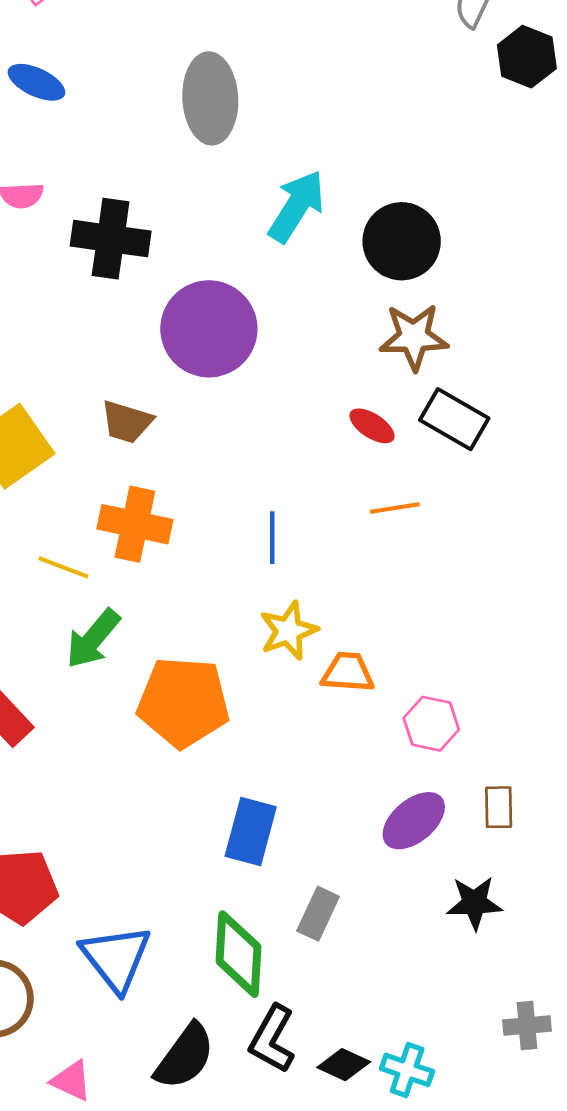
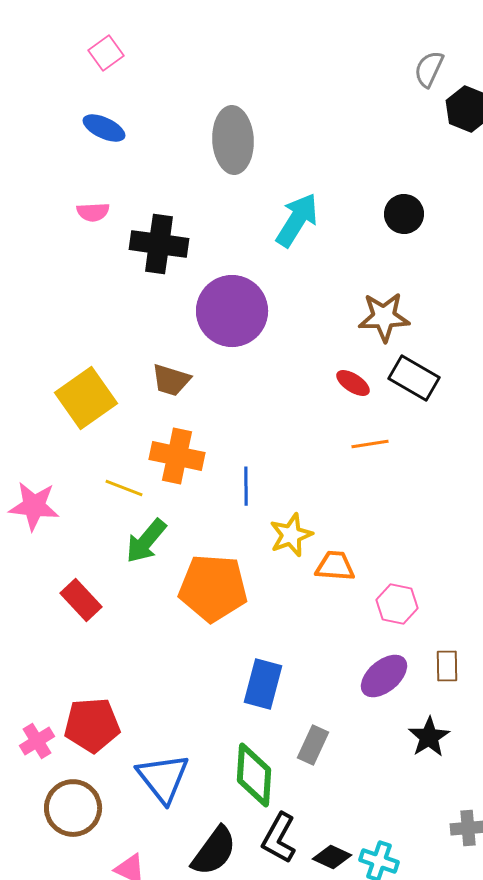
black circle: (402, 241) -> (404, 214), moved, size x0.7
blue line: (272, 538) -> (246, 486), moved
black star: (474, 903) -> (429, 737), turned -30

